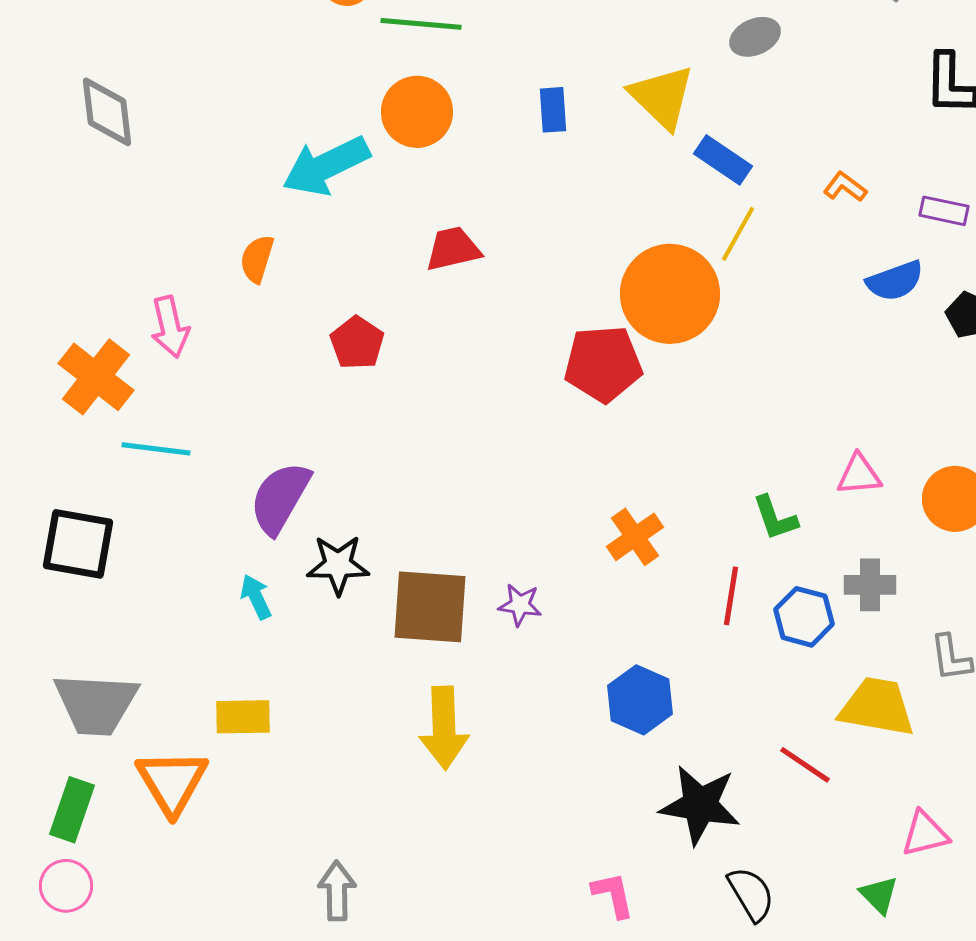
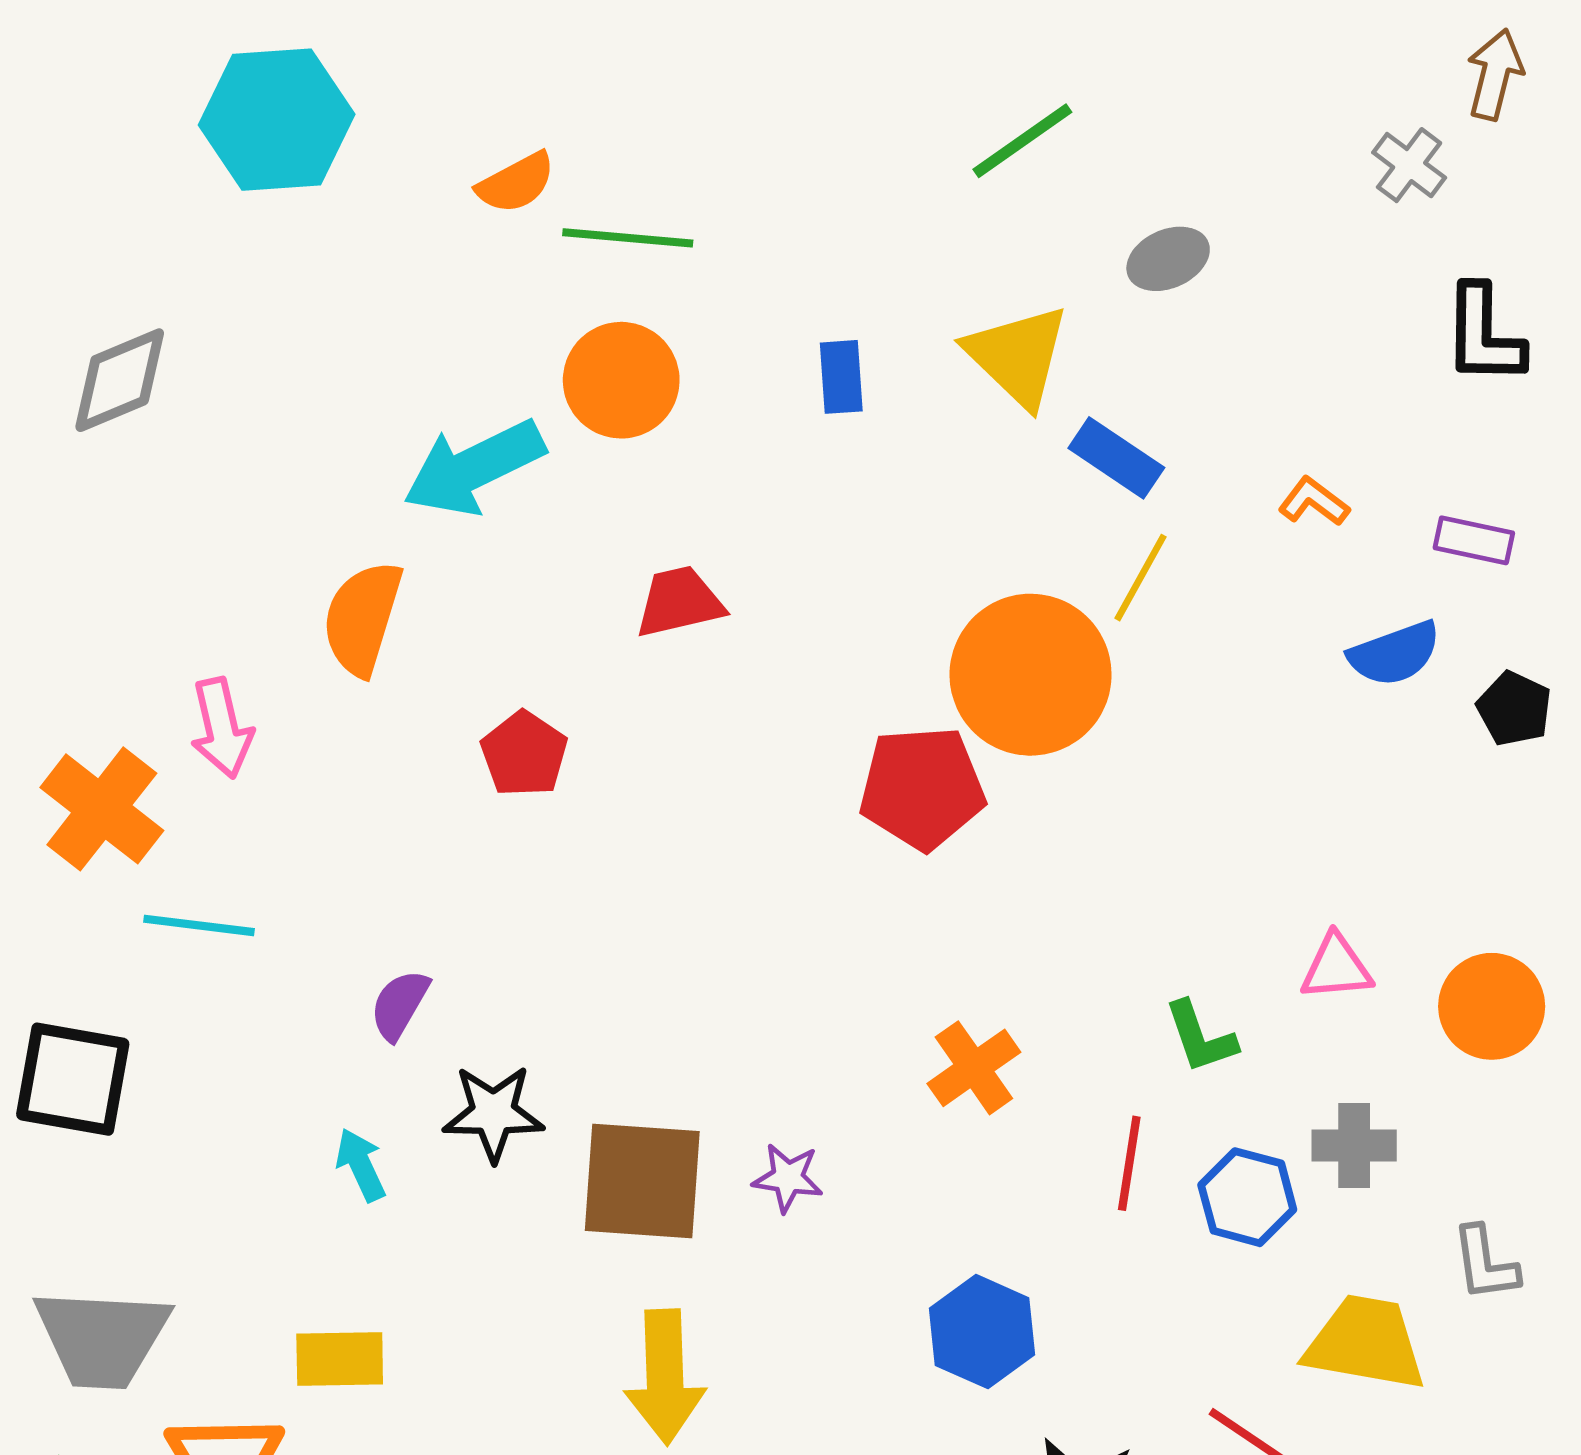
gray diamond: (107, 112) -> (120, 380), turned 74
orange semicircle: (257, 259) -> (362, 618), size x1.5
purple semicircle: (280, 498) -> (400, 1005), size x0.6

